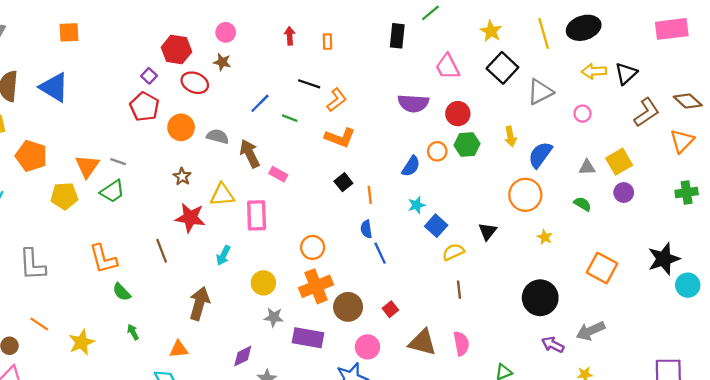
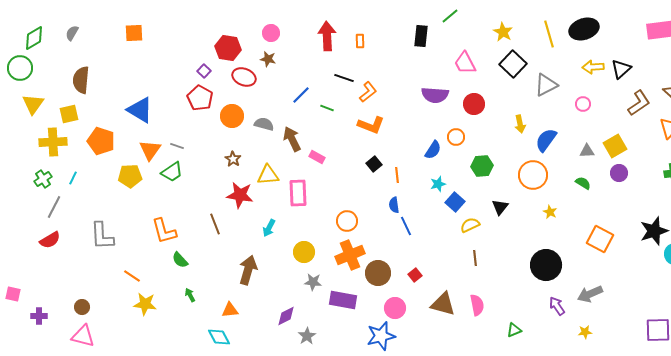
red arrow: (290, 36) -> (327, 36), size x1.8
blue triangle: (54, 87) -> (140, 110), moved
green hexagon: (467, 144) -> (482, 166), moved
orange line: (39, 324) -> (132, 276), moved
yellow star: (82, 342) -> (145, 304), turned 30
purple arrow: (553, 345) -> (557, 306), turned 30

